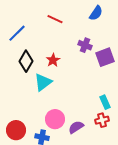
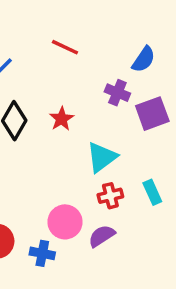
blue semicircle: (96, 13) -> (144, 59), moved
cyan triangle: (43, 82) -> (102, 157), moved
red cross: (102, 120) -> (110, 196), moved

